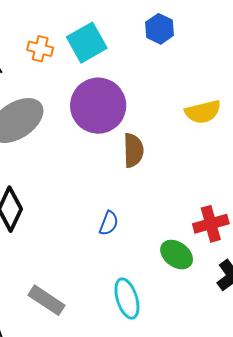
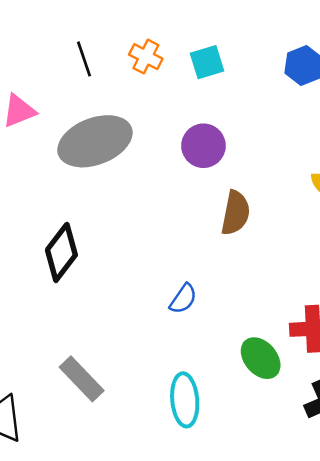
cyan square: (87, 43) -> (207, 62), size x0.7
purple circle: (98, 106) -> (203, 146), size x0.6

